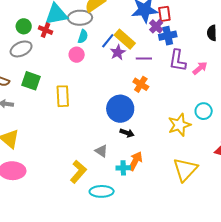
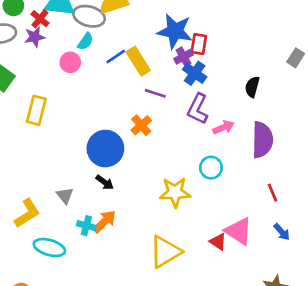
blue cross: (168, 36) -> (195, 73), turned 30
purple star: (118, 52) -> (35, 37), moved
cyan circle: (204, 111) -> (211, 168), moved

